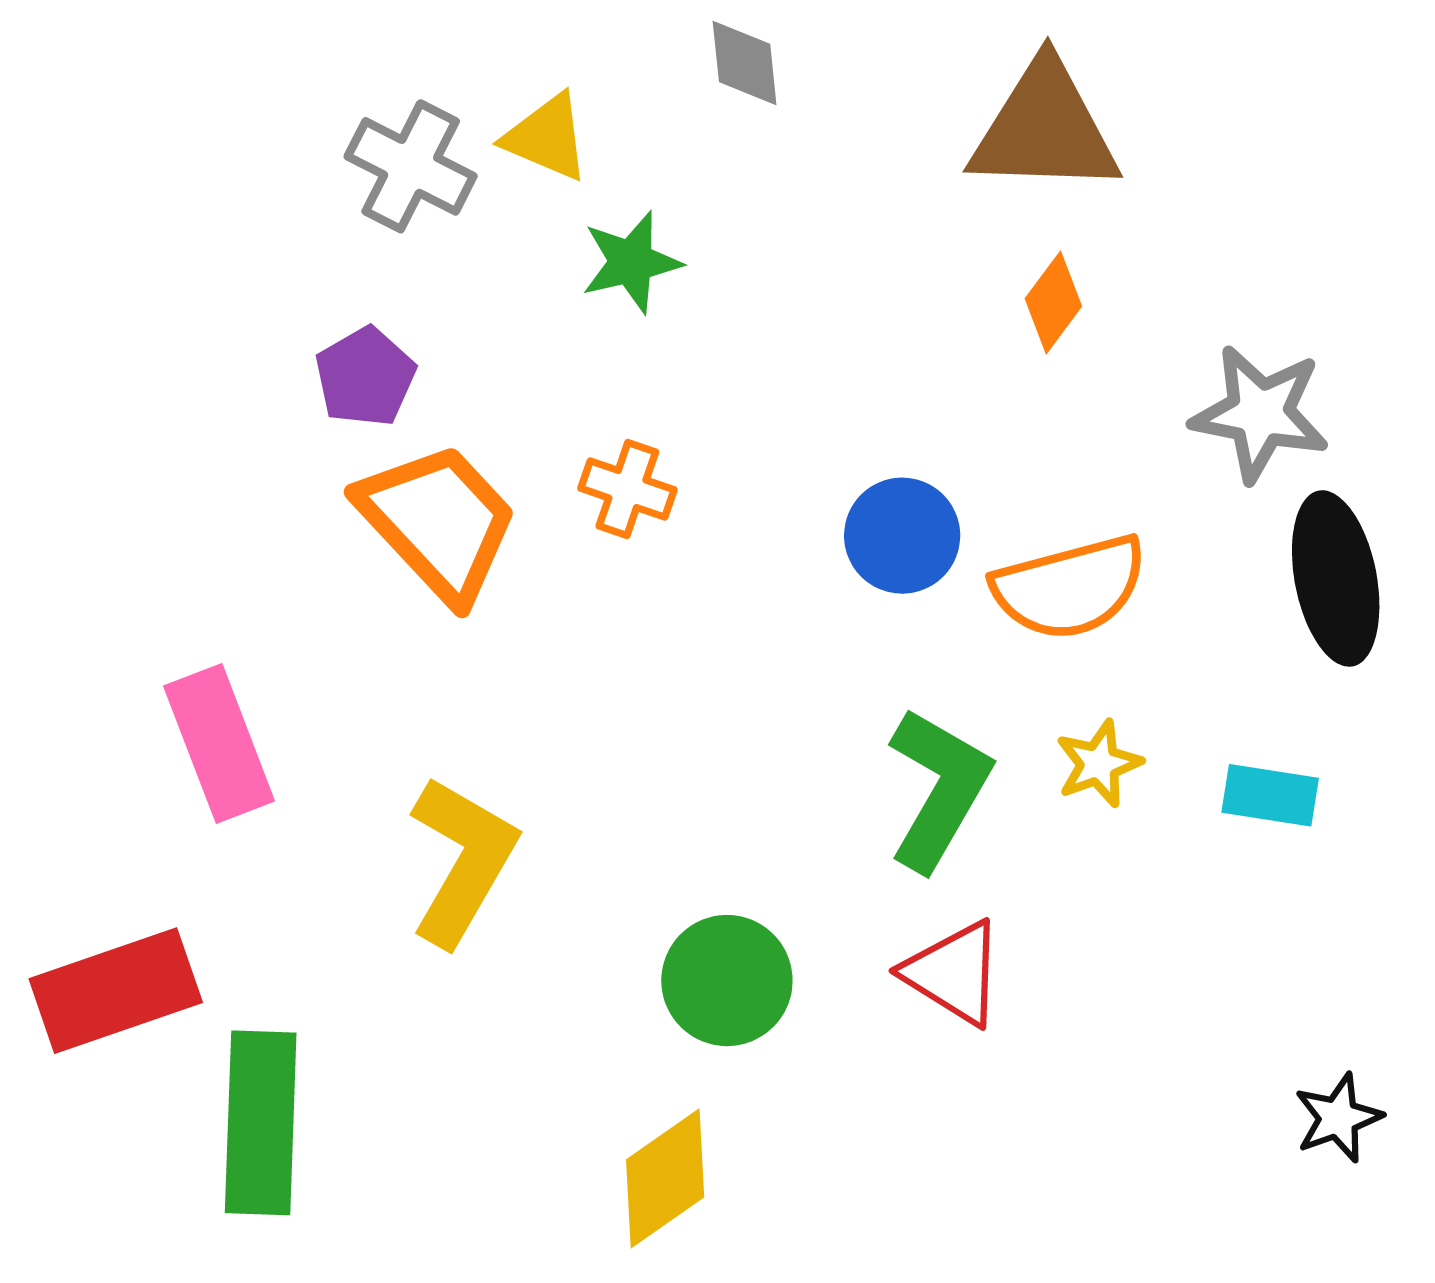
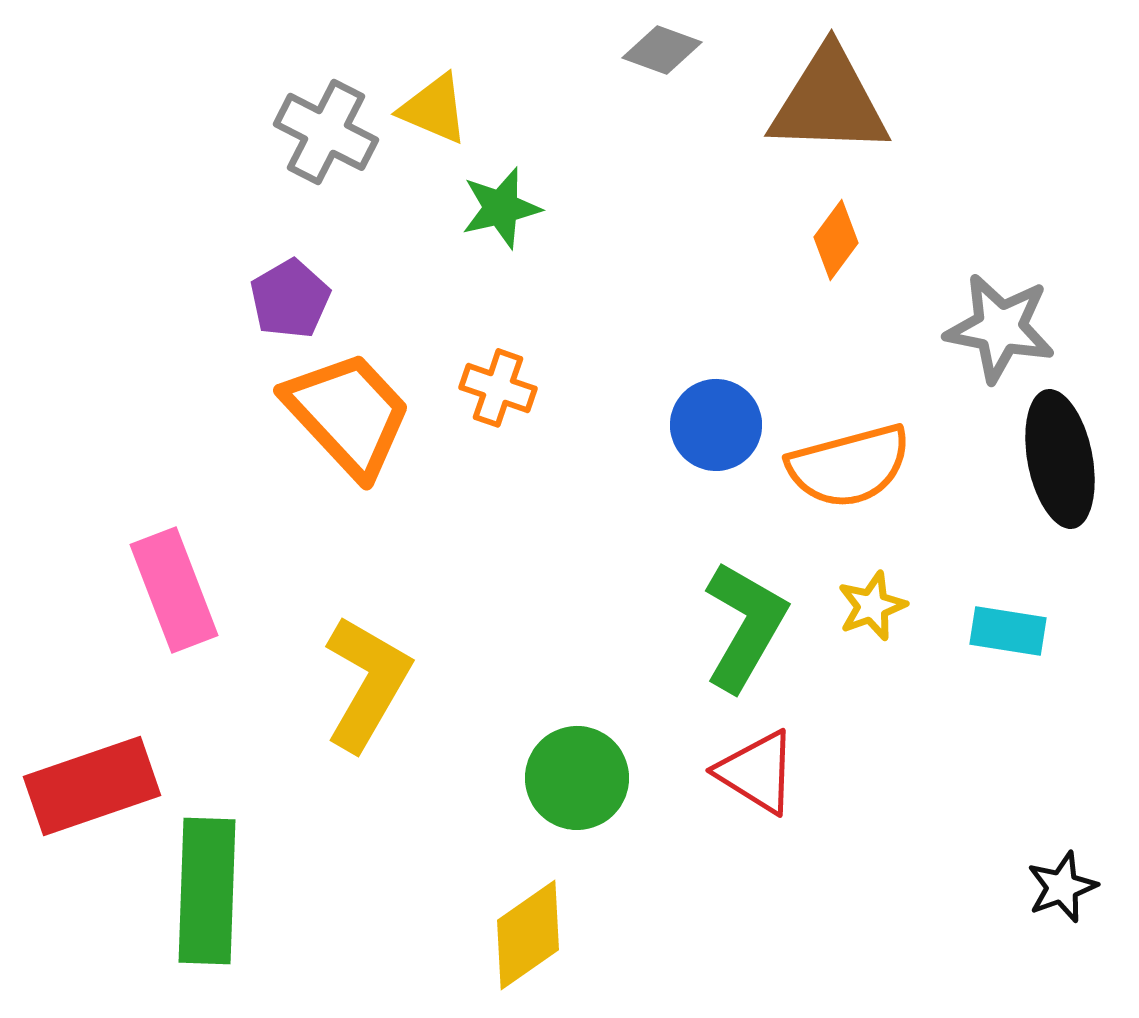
gray diamond: (745, 63) -> (662, 50), moved, turned -64

